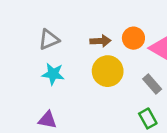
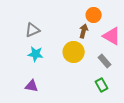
orange circle: (133, 38) -> (94, 15), moved
brown arrow: (100, 41) -> (84, 31), moved, turned -72

